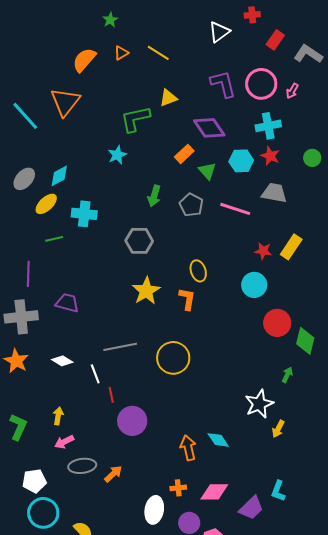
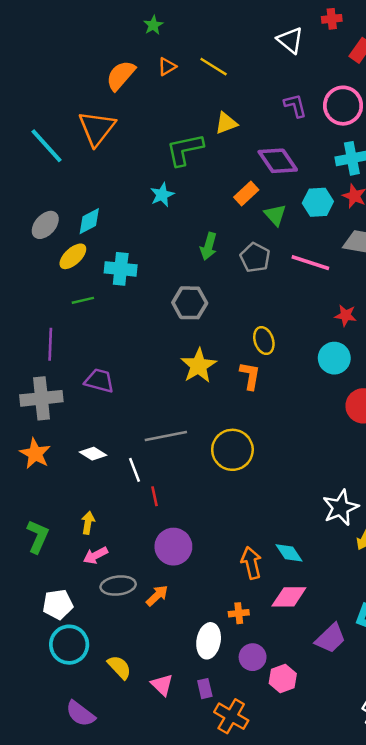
white triangle: (219, 32) -> (290, 40), turned -45
purple L-shape: (223, 84) -> (295, 106), size x0.7
purple circle: (132, 421) -> (173, 547), moved
pink diamond: (214, 492) -> (289, 597), moved

